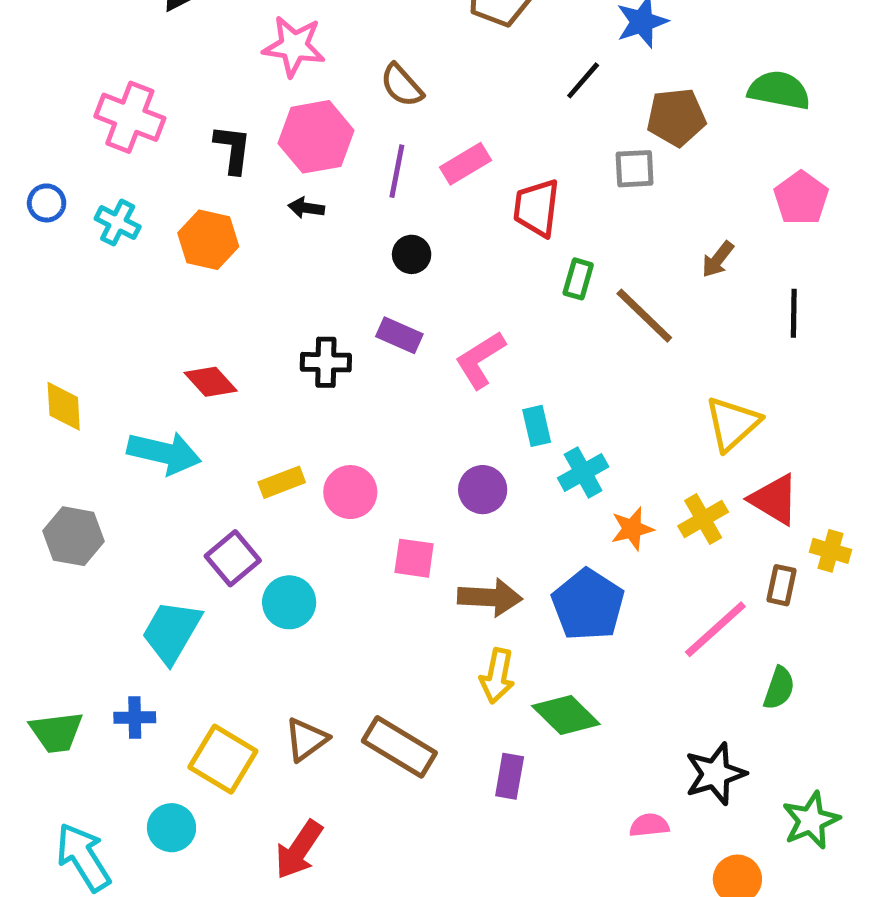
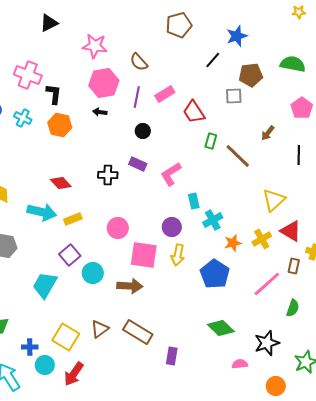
black L-shape: (233, 149) -> (54, 94), moved
red trapezoid: (537, 208) -> (194, 112), turned -40
yellow rectangle: (282, 482) -> (73, 219), moved
pink square: (414, 558) -> (144, 255), size x1.6
brown arrow: (490, 597) -> (130, 286), moved
yellow arrow: (497, 676) -> (178, 255), moved
green diamond: (566, 715) -> (221, 328), moved
blue cross: (135, 717) -> (30, 347), moved
purple rectangle: (510, 776) -> (172, 356), moved
red arrow: (299, 850) -> (74, 374), moved

